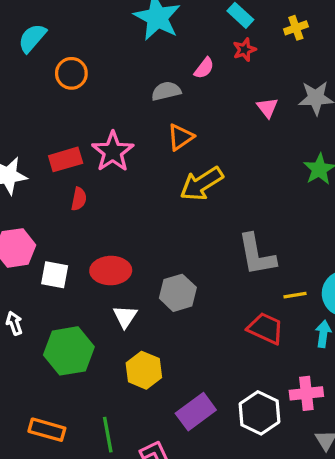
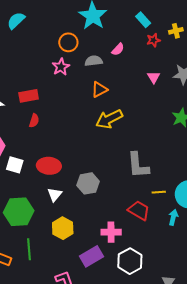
red star: (244, 50) -> (153, 40), moved
orange circle: (71, 73) -> (68, 42), moved
pink star: (113, 152) -> (61, 67), moved, size x0.7
pink cross: (306, 393) -> (111, 232), moved
green line: (108, 435) -> (29, 249), moved

